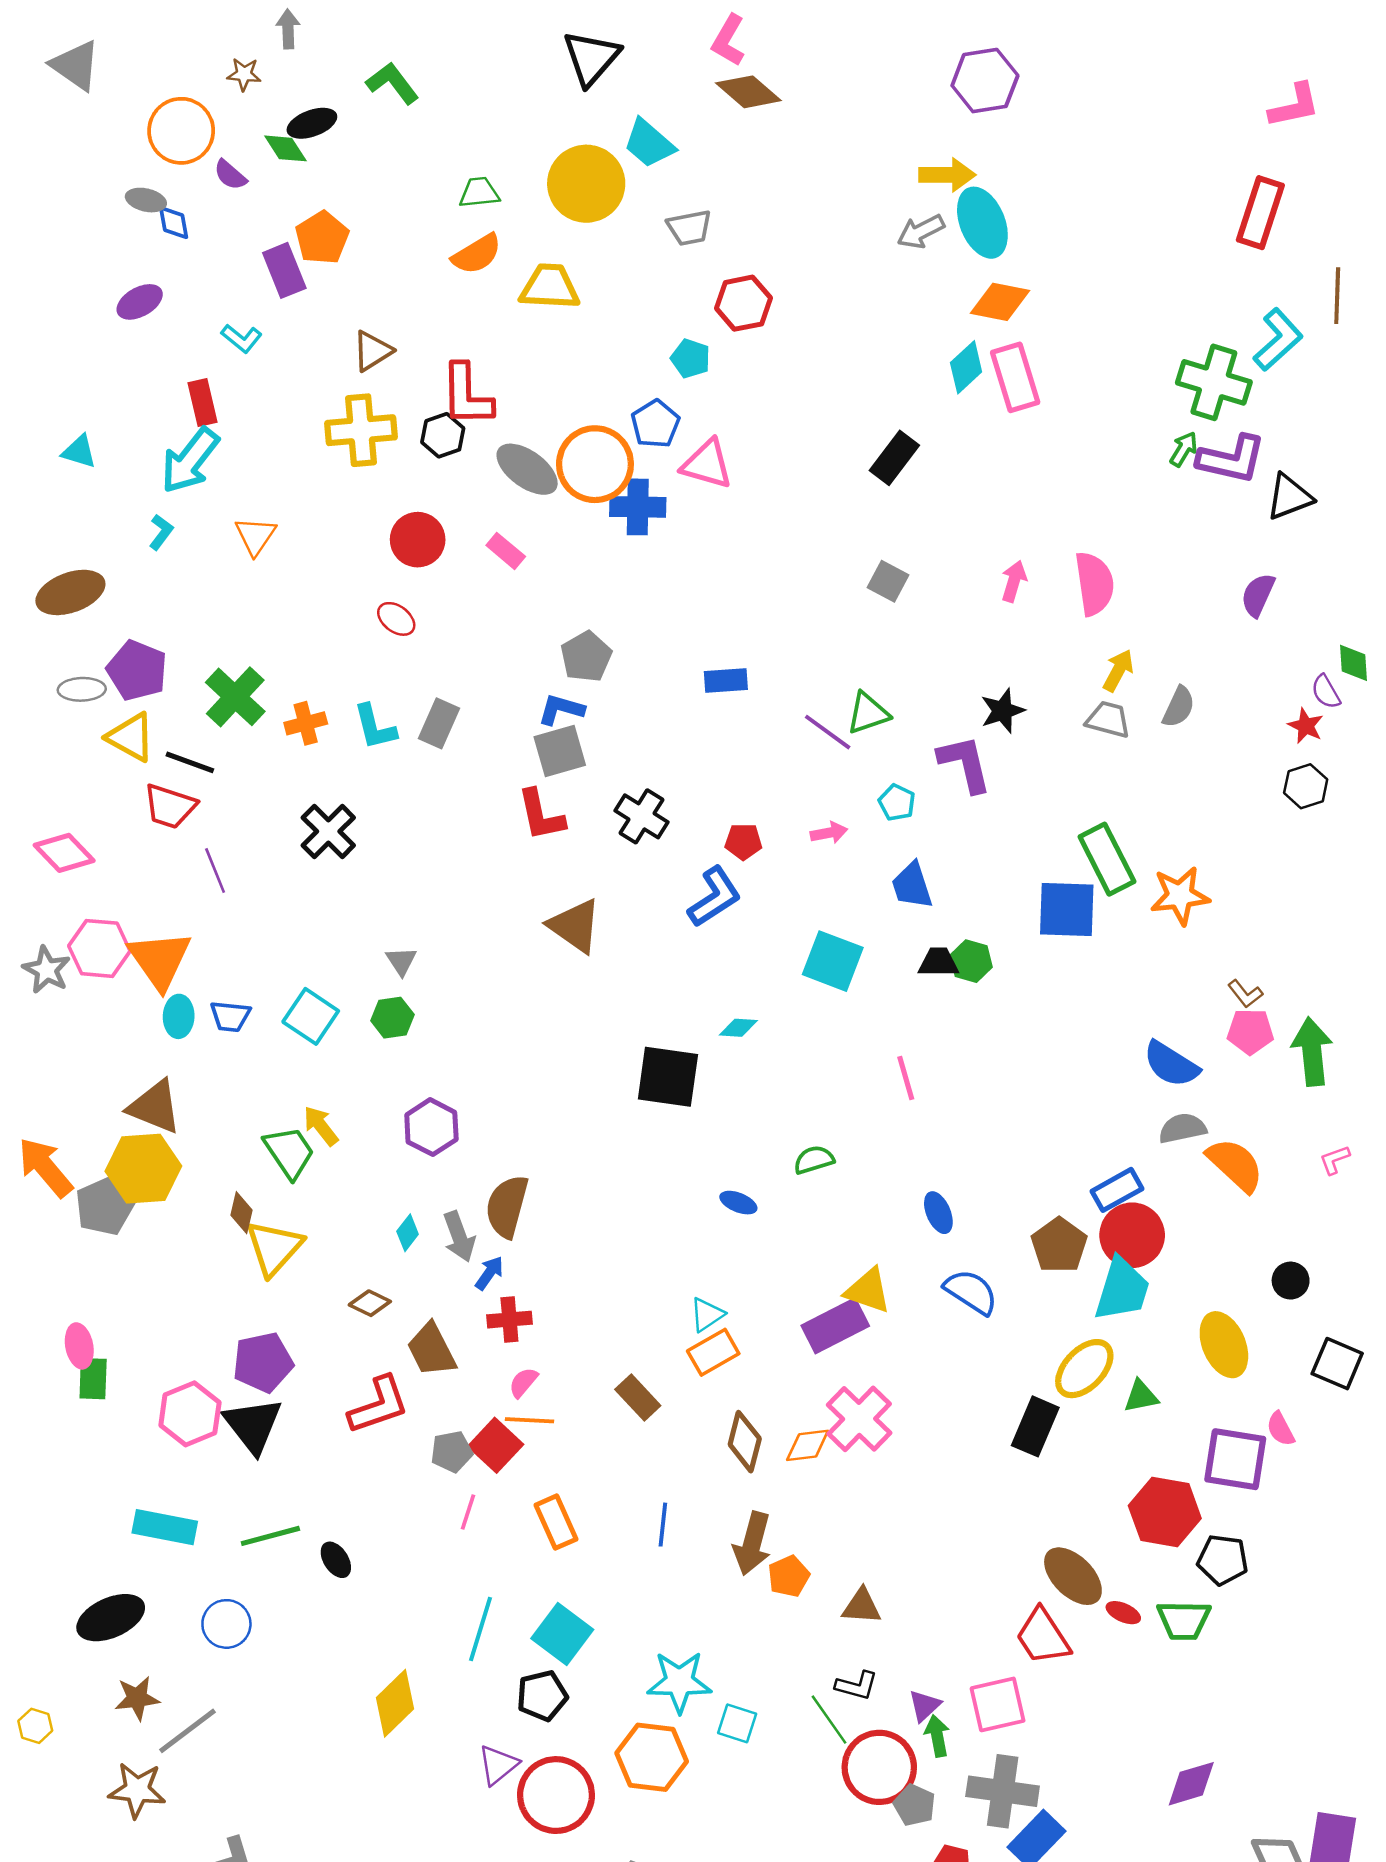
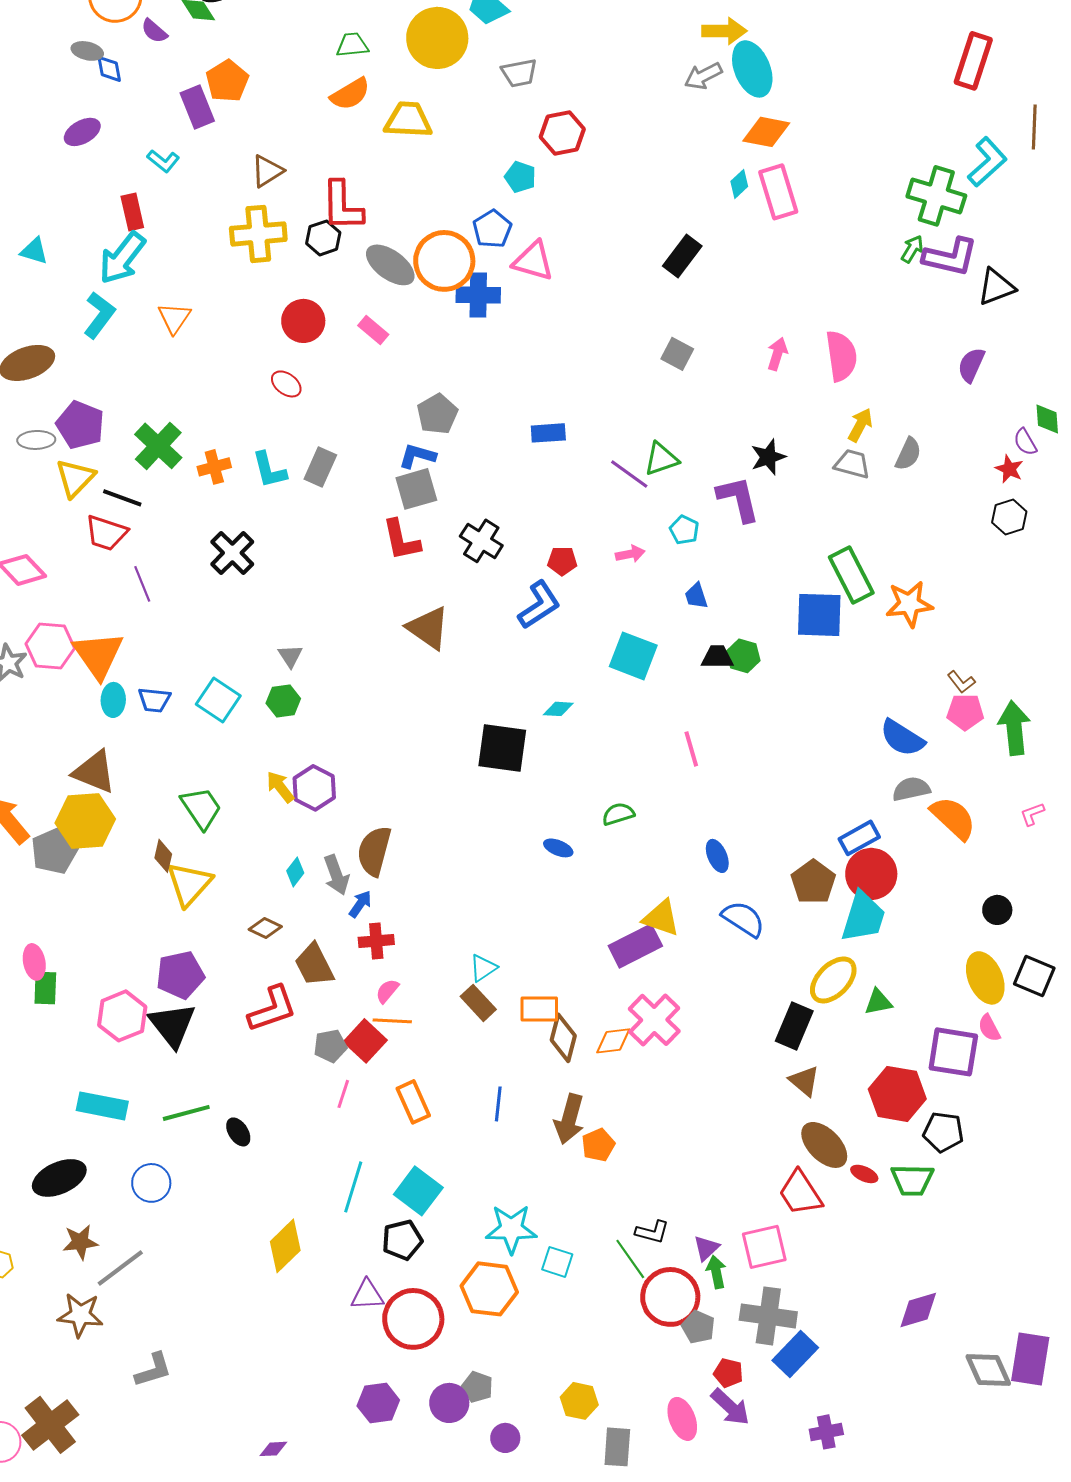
cyan diamond: (966, 367) -> (739, 184), size x0.7
cyan L-shape: (161, 532) -> (99, 315), size x1.6
yellow triangle: (131, 737) -> (75, 478), turned 45
blue trapezoid: (912, 886) -> (696, 596), size x0.7
yellow arrow: (321, 1126) -> (280, 787), moved
cyan triangle: (707, 1315) -> (483, 968), moved
yellow ellipse: (1224, 1345) -> (985, 978), moved
orange rectangle: (713, 1352) -> (539, 1009), moved, turned 30
brown triangle: (862, 1606) -> (804, 1081), moved, turned 36
purple triangle: (498, 1765) -> (367, 1295), turned 36

